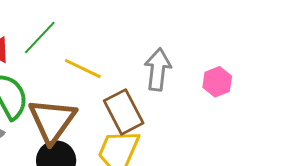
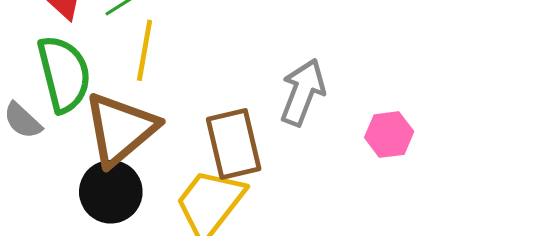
yellow line: (83, 69) -> (145, 50), moved, turned 60

